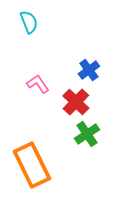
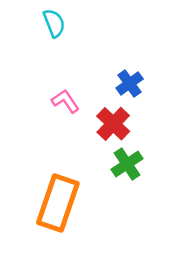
orange rectangle: (32, 165) -> (58, 203), turned 45

